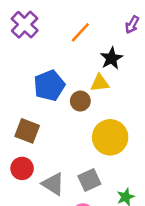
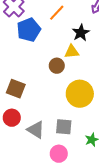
blue pentagon: (49, 85) -> (29, 30), moved
gray square: (89, 180) -> (64, 127), turned 30

